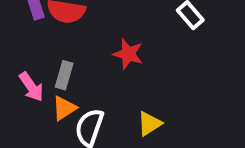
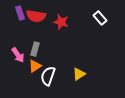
red star: (128, 54) -> (61, 22), moved

